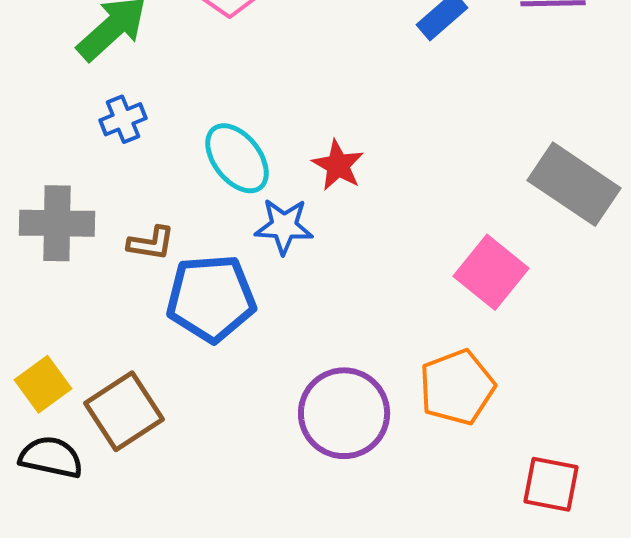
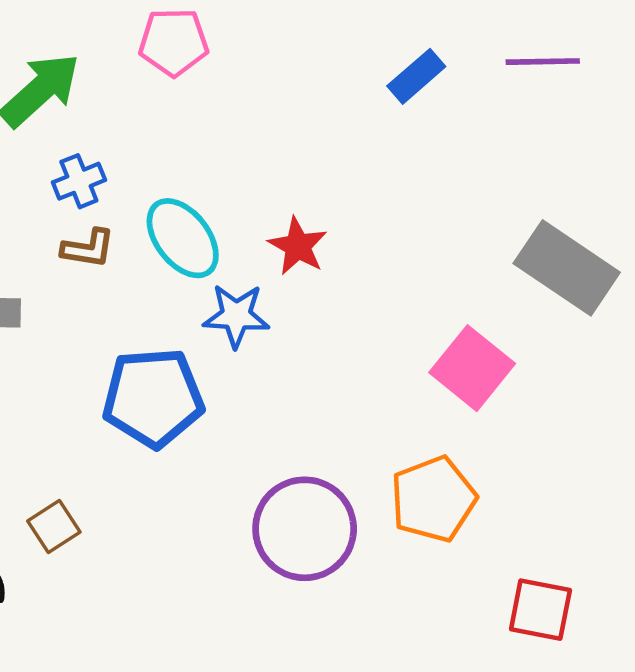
blue cross: (123, 119) -> (79, 181), moved
brown L-shape: (151, 243) -> (88, 248), moved
brown square: (124, 411) -> (54, 526), size x0.6

